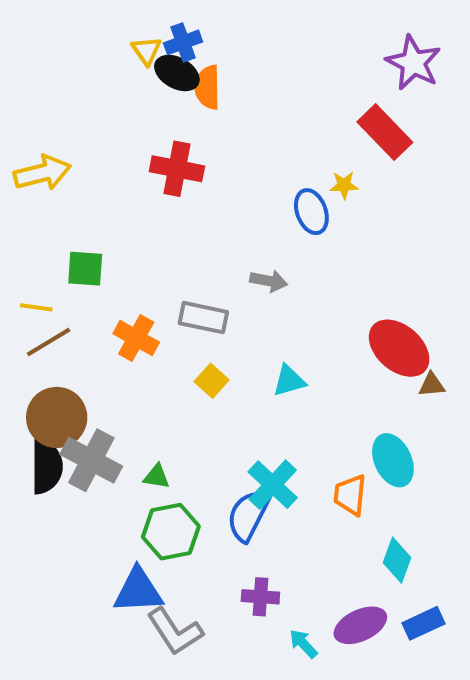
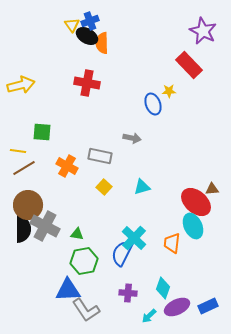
red ellipse: (399, 348) -> (196, 202), moved
cyan diamond: (397, 560) -> (163, 288), moved
cyan arrow: (303, 644) -> (149, 316), turned -91

